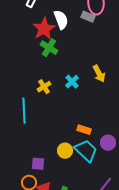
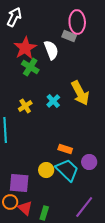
white semicircle: (61, 20) -> (51, 50), moved
yellow arrow: (99, 74) -> (80, 93), size x1.4
purple square: (38, 164) -> (19, 183), size x1.5

